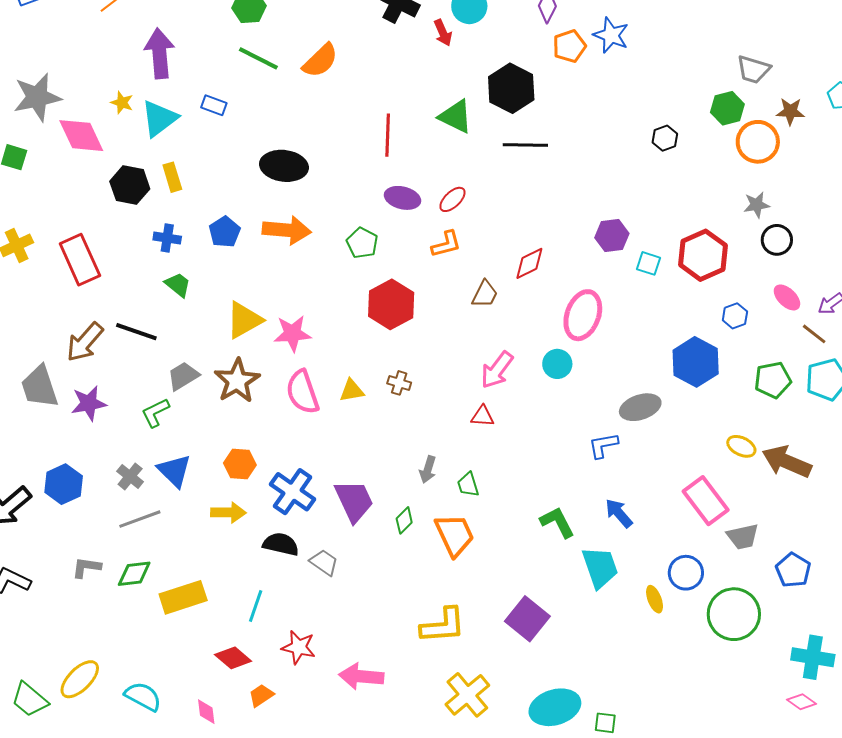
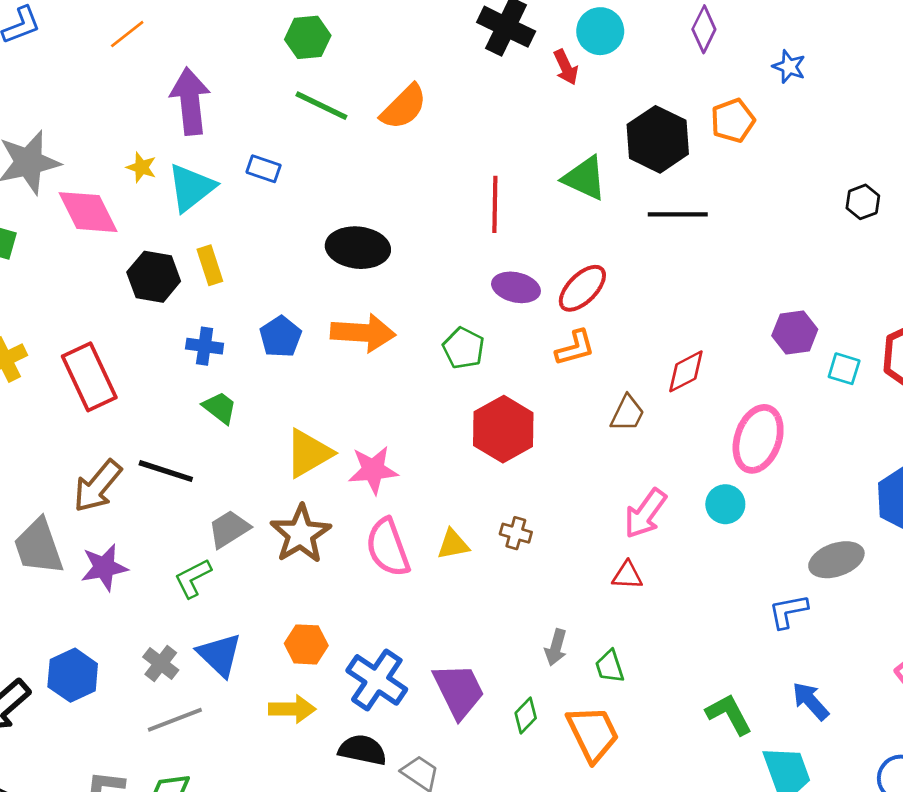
blue star: (611, 35) -> (789, 67), size x0.7
orange pentagon: (569, 46) -> (733, 121), moved
red ellipse: (452, 199) -> (582, 288), size x1.4

